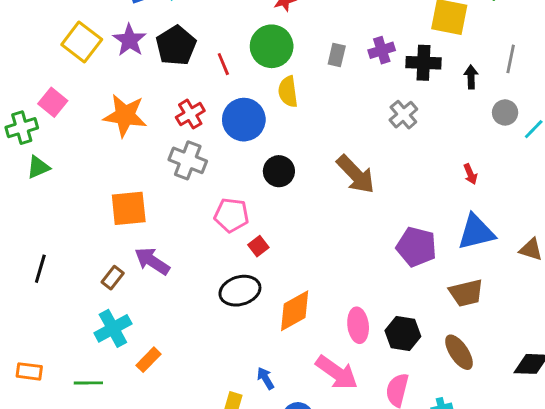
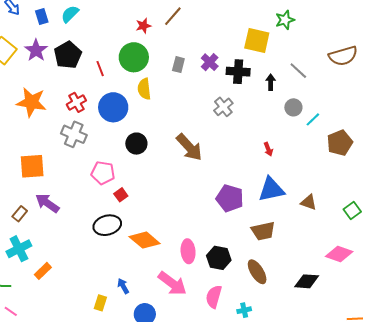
purple cross: (382, 50) -> (210, 62), turned -30
gray line: (511, 59) -> (298, 71), turned -60
orange diamond: (295, 311) -> (145, 240), turned 68

